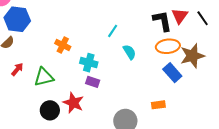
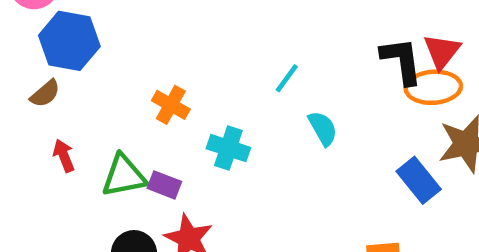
orange ellipse: (168, 46) -> (433, 87), moved
red arrow: (17, 69) -> (64, 156), turned -64
purple rectangle: (93, 82) -> (164, 185), moved

